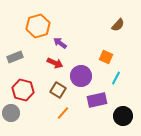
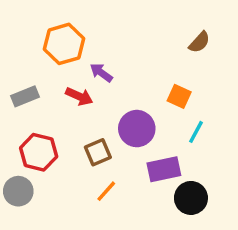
red arrow: (55, 63) -> (79, 96), moved
brown square: (58, 90) -> (98, 152), turned 35
black circle: (123, 116) -> (191, 198), moved

